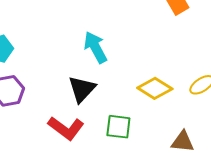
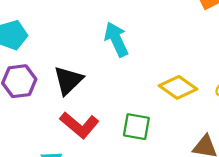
black triangle: (82, 89) -> (68, 80), moved

